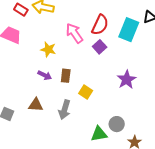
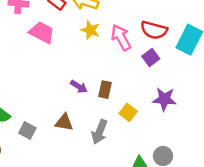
red semicircle: (100, 25) -> (154, 30), turned 75
yellow star: (48, 49) -> (90, 30), moved
purple star: (127, 80) -> (164, 99), moved, turned 30

